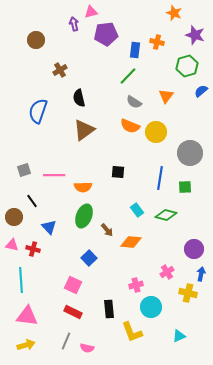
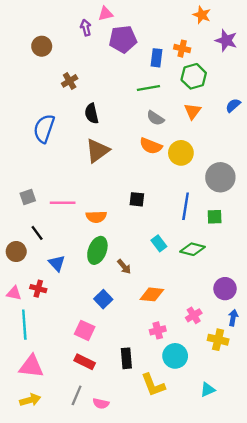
green hexagon: (187, 66) -> (194, 76), moved
green line: (128, 76) -> (148, 88), turned 36
orange diamond: (131, 242) -> (152, 294), moved
pink triangle: (12, 245) -> (14, 293), moved

